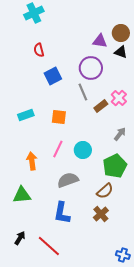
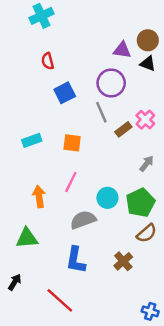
cyan circle: (83, 150) -> (107, 198), moved
brown semicircle: (105, 191) -> (147, 233), moved
black arrow: (20, 238) -> (15, 282), moved

